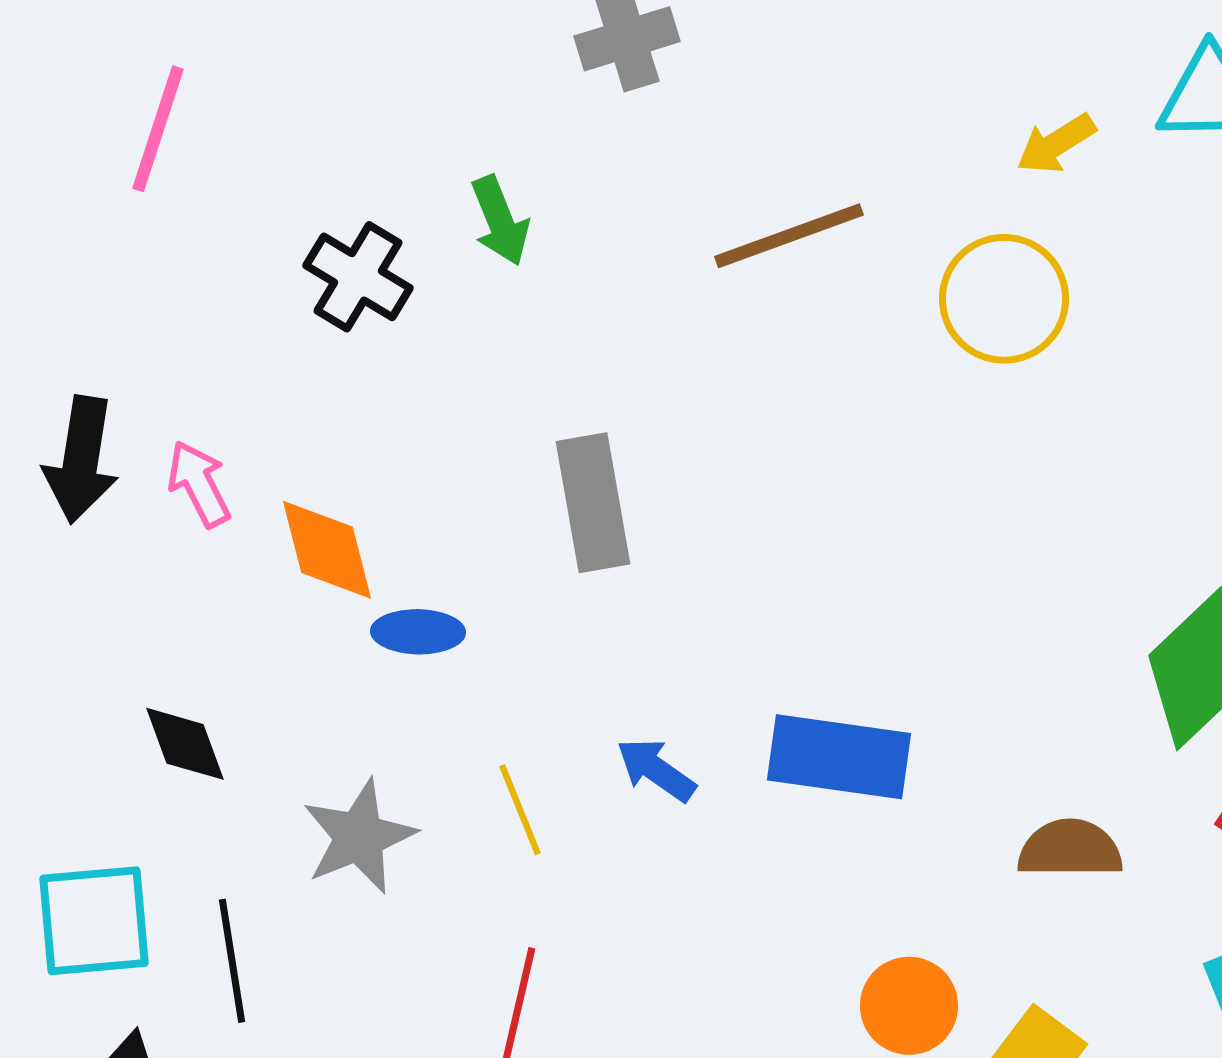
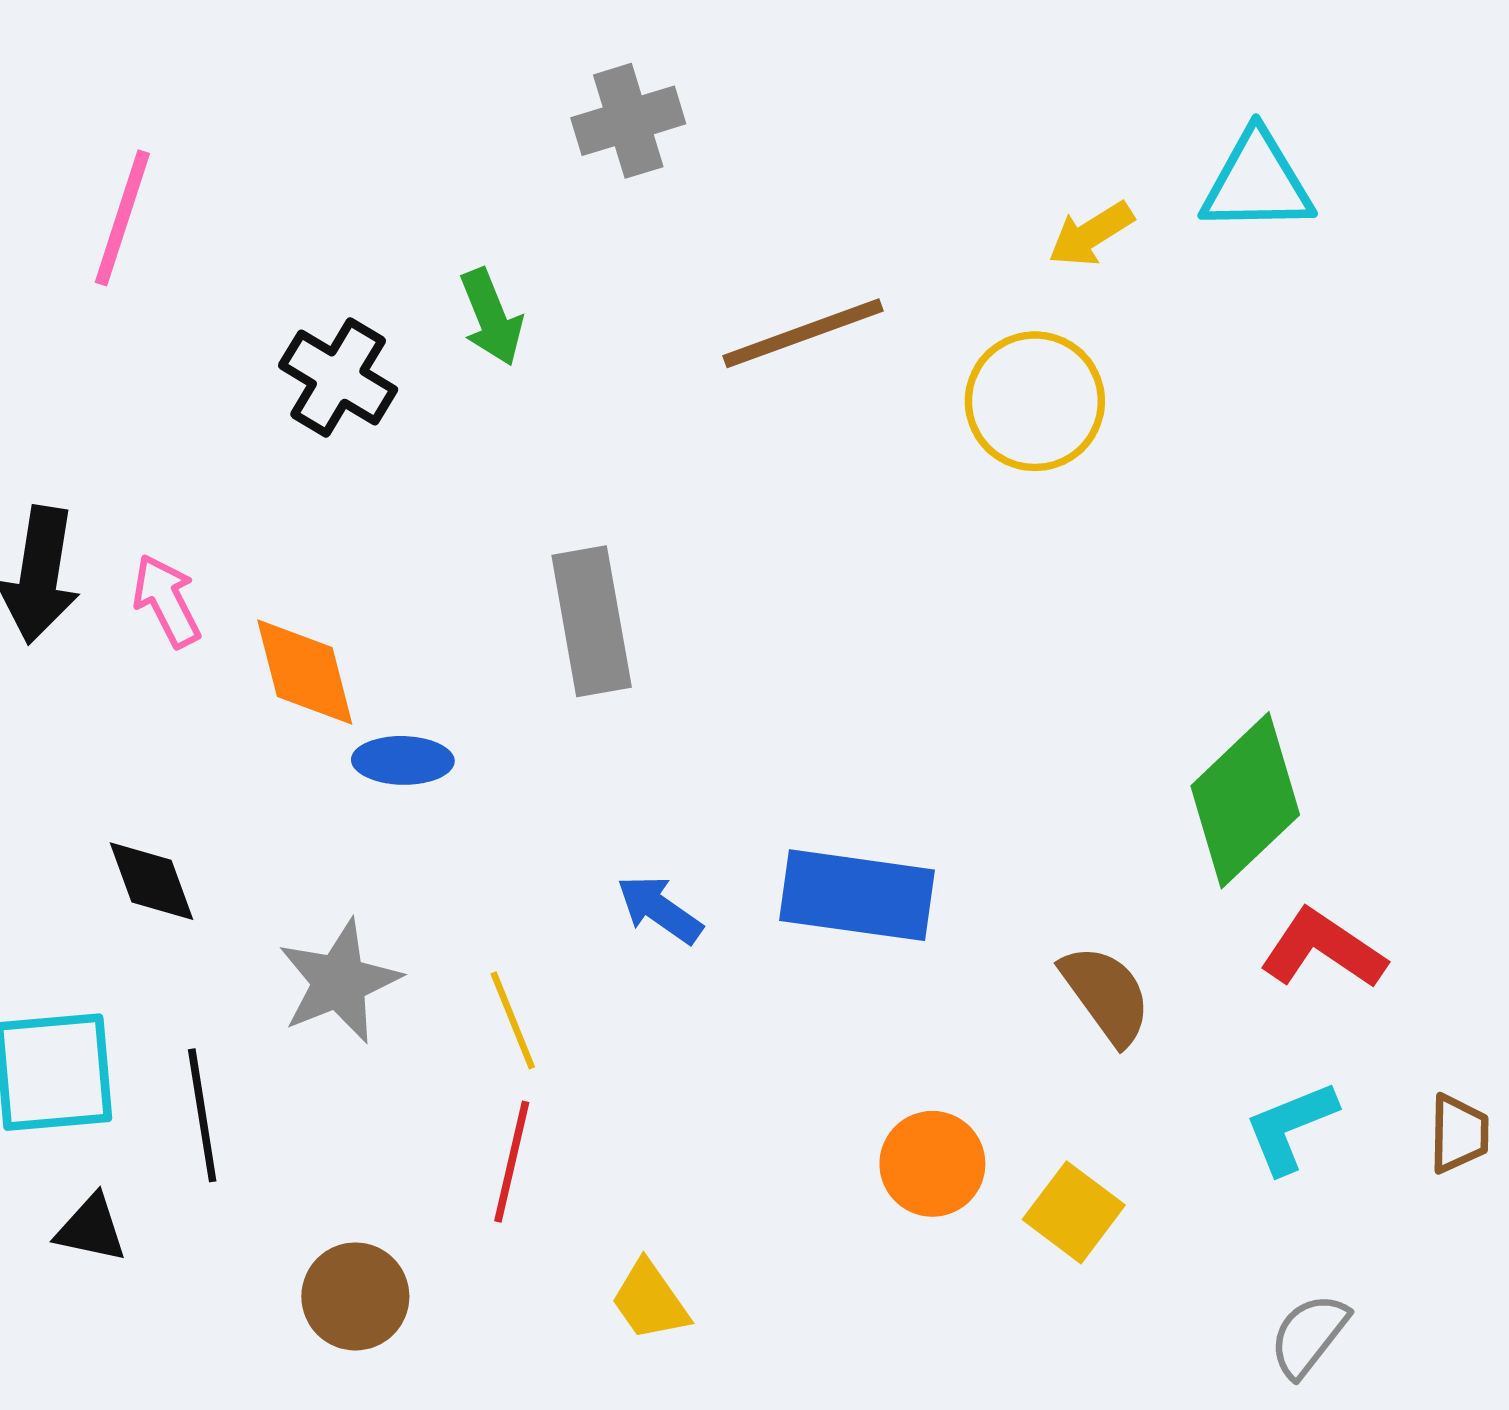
yellow line: (520, 810) -> (513, 1020), moved
brown semicircle: (1070, 849) -> (1106, 994), turned 54

